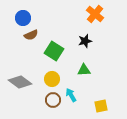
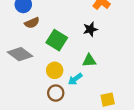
gray diamond: (20, 82) -> (20, 54), moved
cyan arrow: (71, 95) -> (75, 79), moved, turned -96

